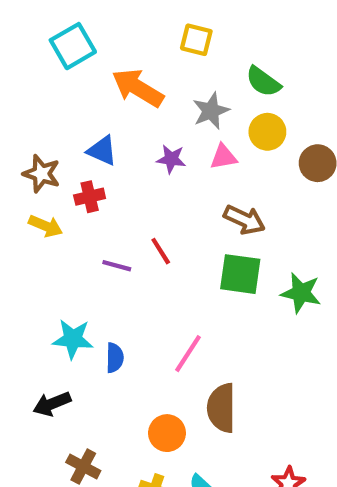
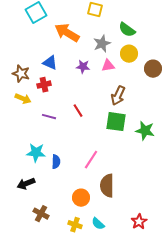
brown arrow: (244, 220) -> (118, 96), turned 90
purple line: (117, 266) -> (49, 117), moved

